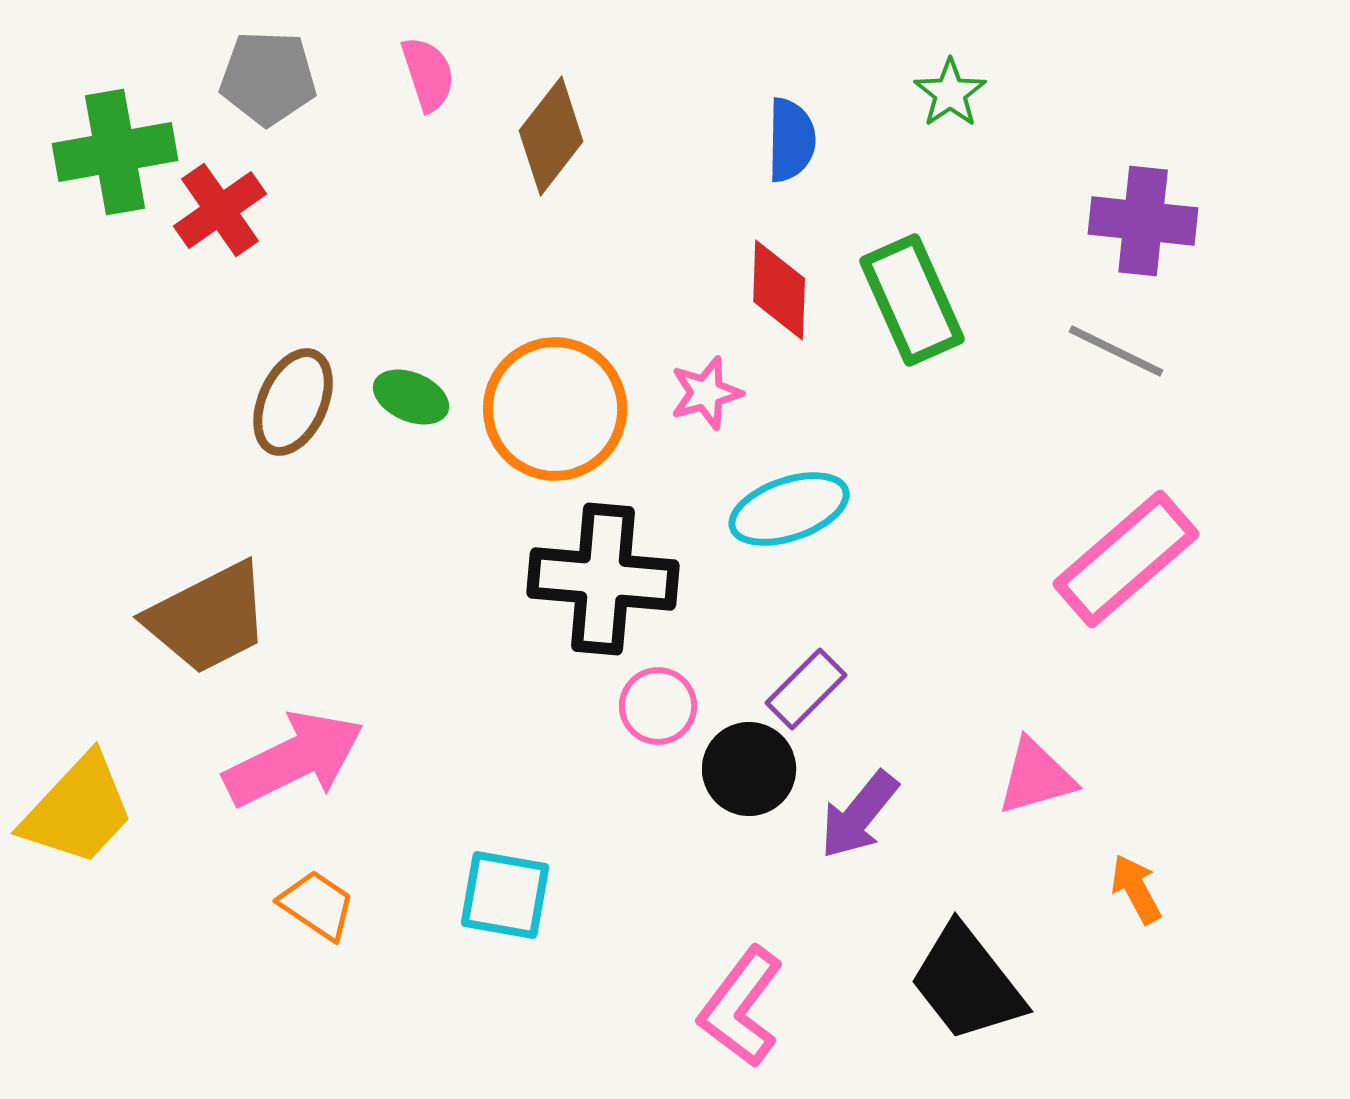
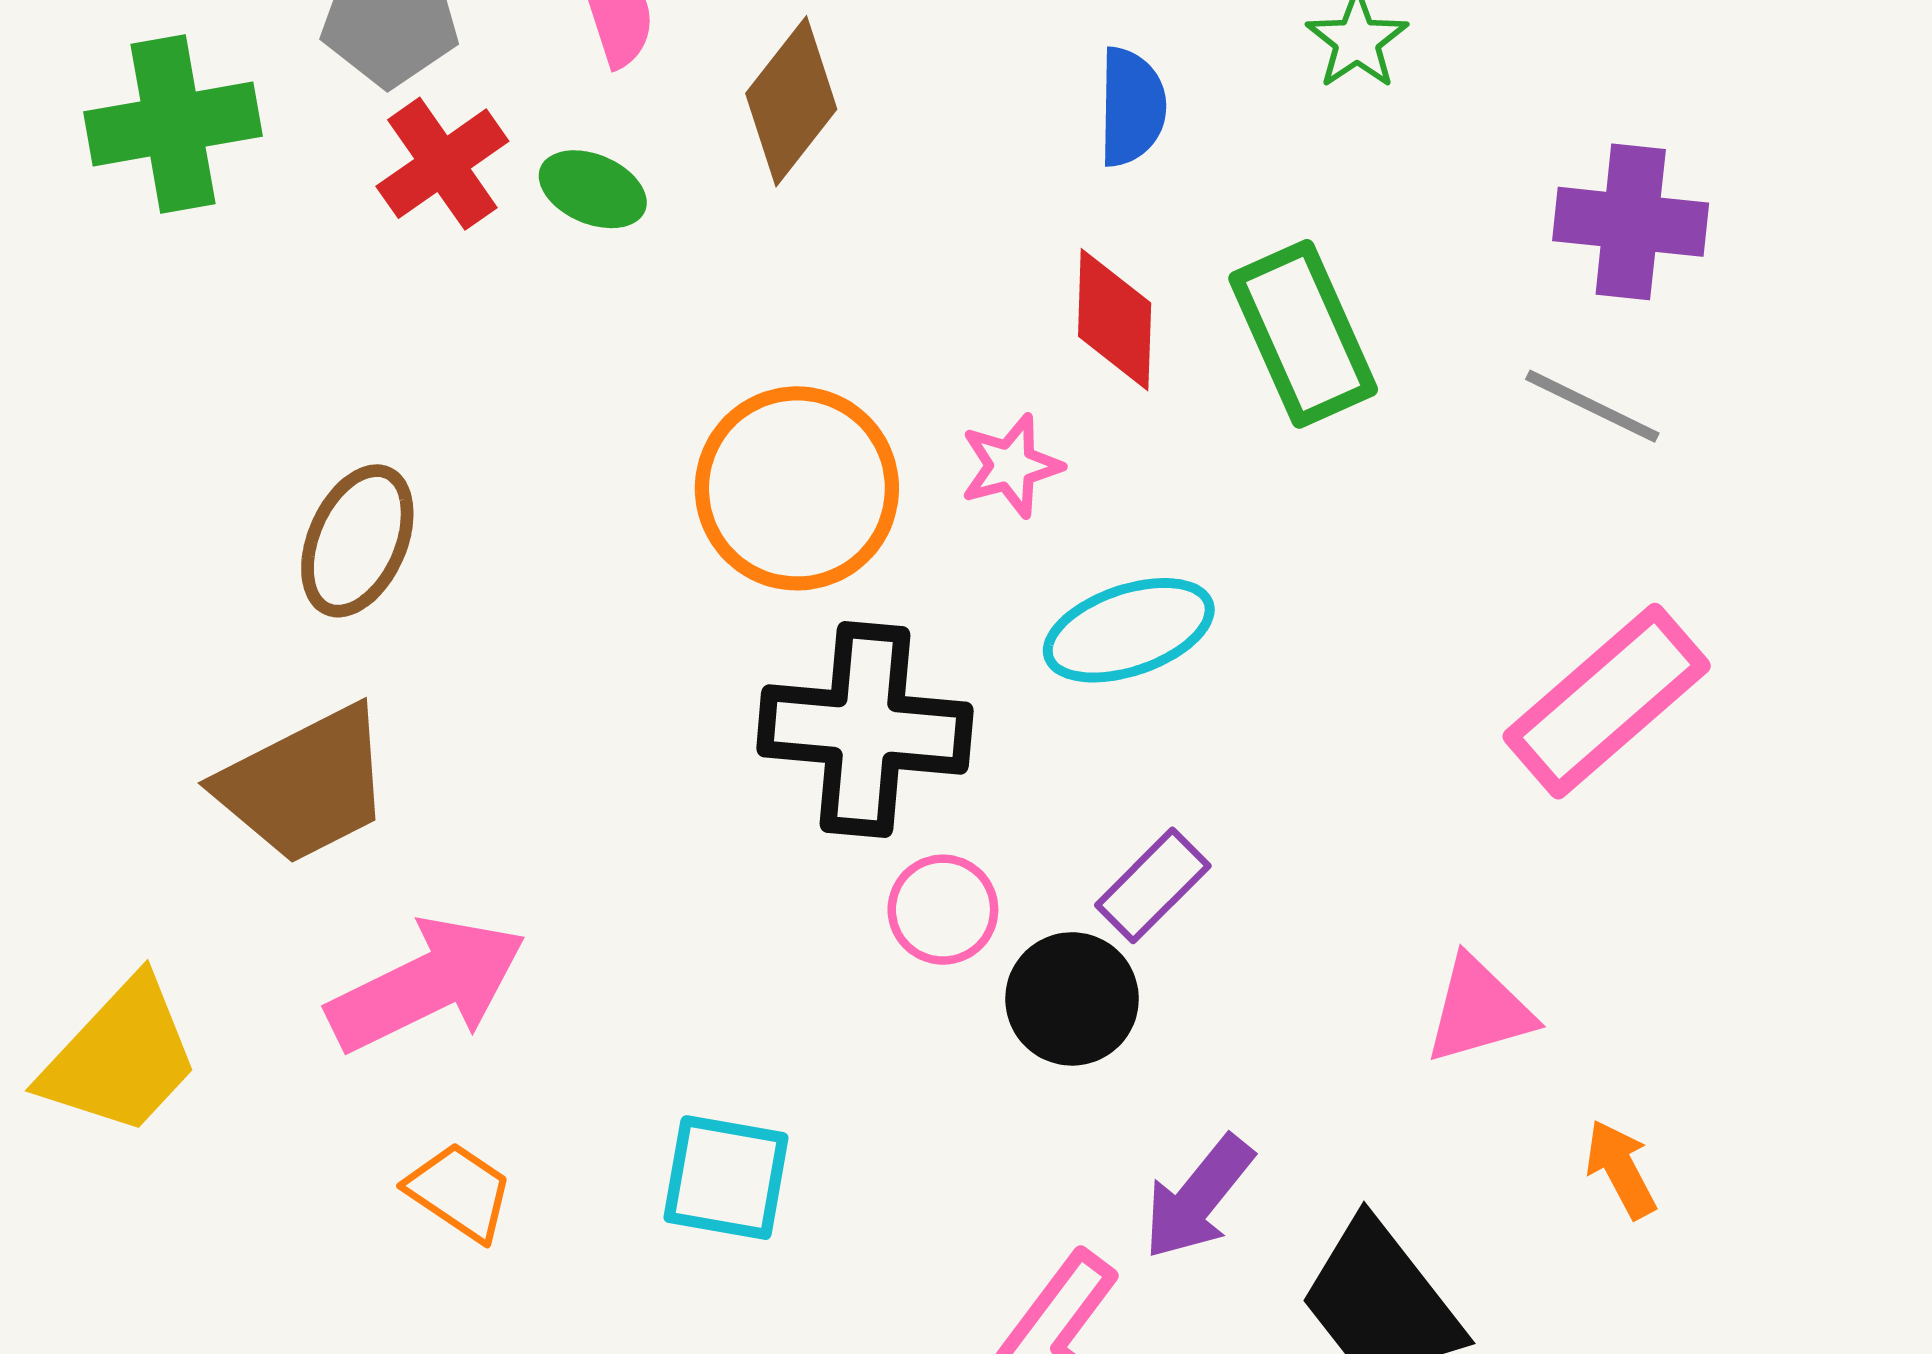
red cross: (220, 210) -> (442, 164), moved
green ellipse: (411, 397) -> (593, 189), moved
brown ellipse: (293, 402) -> (357, 541), moved
purple arrow: (859, 815) -> (1198, 1197), moved

